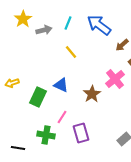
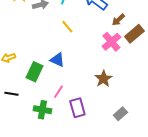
pink cross: (115, 79) -> (111, 42), moved
brown star: (92, 94) -> (103, 79), moved
black line: (18, 148) -> (11, 94), moved

